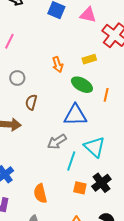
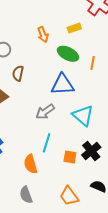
cyan line: (71, 161) -> (47, 143), moved

